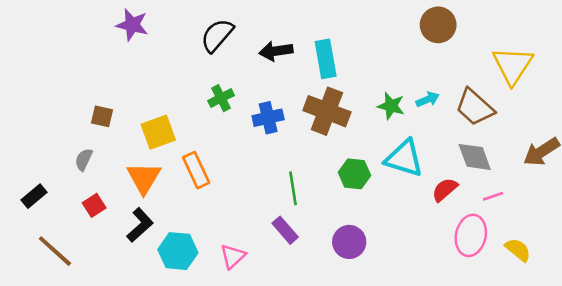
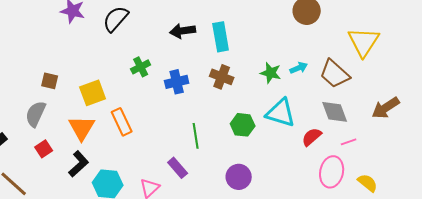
black semicircle: (217, 35) -> (116, 19), moved
brown cross: (327, 111) -> (222, 77), size x0.7
gray semicircle: (84, 160) -> (36, 114), size x1.5
purple rectangle: (285, 230) -> (178, 168), moved

